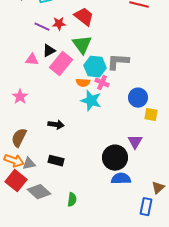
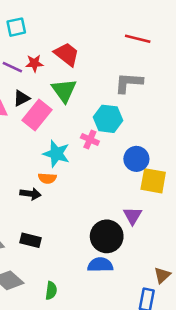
gray L-shape: (118, 62) -> (129, 83), moved
cyan hexagon: (95, 67) -> (108, 119), moved
orange semicircle: (83, 83) -> (47, 178), moved
cyan star: (91, 101) -> (56, 154), moved
yellow square: (151, 115) -> (153, 181), size x1.5
blue semicircle: (121, 179) -> (100, 265), moved

